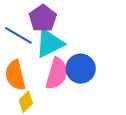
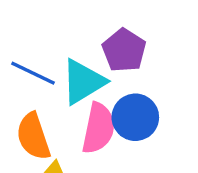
purple pentagon: (43, 18) -> (124, 50), moved

